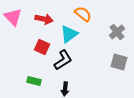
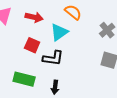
black L-shape: (63, 60) -> (53, 58), turned 40
green rectangle: (34, 81) -> (24, 79), size x1.5

